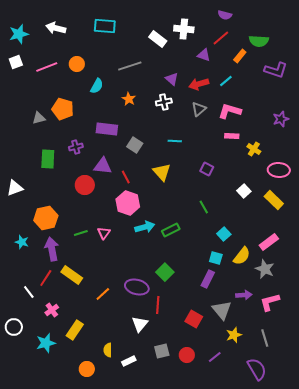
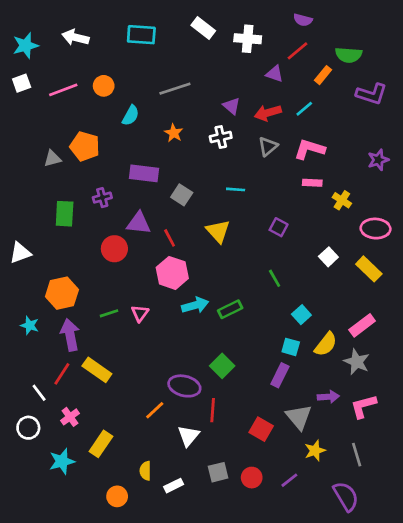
white rectangle: (158, 39) -> (203, 28), moved
orange line: (103, 294) -> (155, 410), moved
white circle: (14, 327) -> (28, 428), moved

